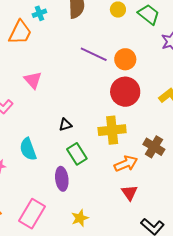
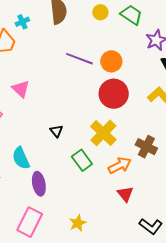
black triangle: (65, 125) -> (56, 131), turned -48
yellow cross: (112, 130) -> (103, 133), turned -36
green rectangle: (77, 154) -> (82, 160), moved
purple ellipse: (62, 179) -> (39, 184), moved

